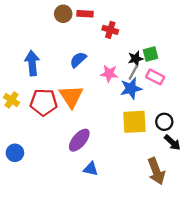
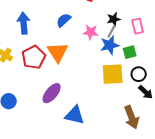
green square: (150, 54) -> (130, 52), moved
pink rectangle: (155, 77) -> (138, 26), moved, turned 49
red pentagon: (44, 102) -> (34, 57), turned -30
purple ellipse: (79, 140) -> (52, 93), moved
blue triangle: (91, 169) -> (75, 115), size x1.5

